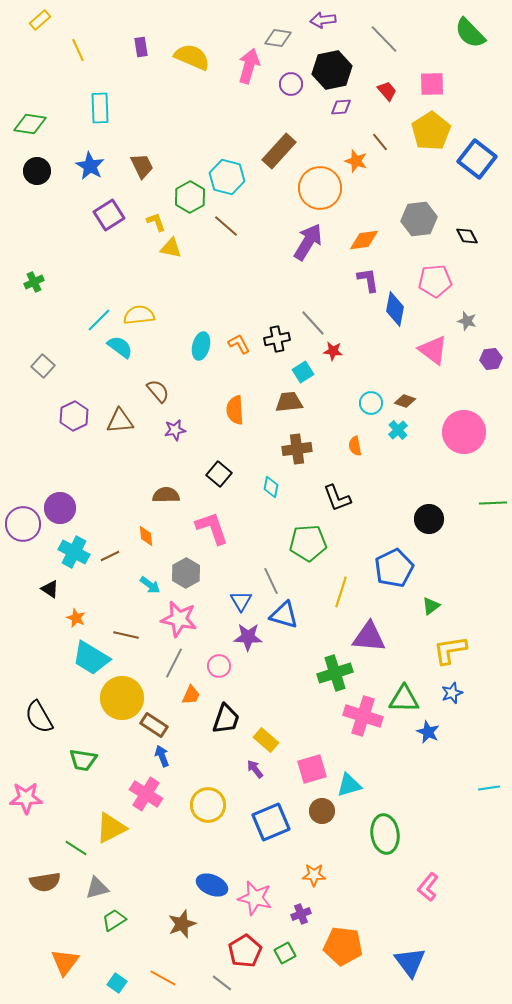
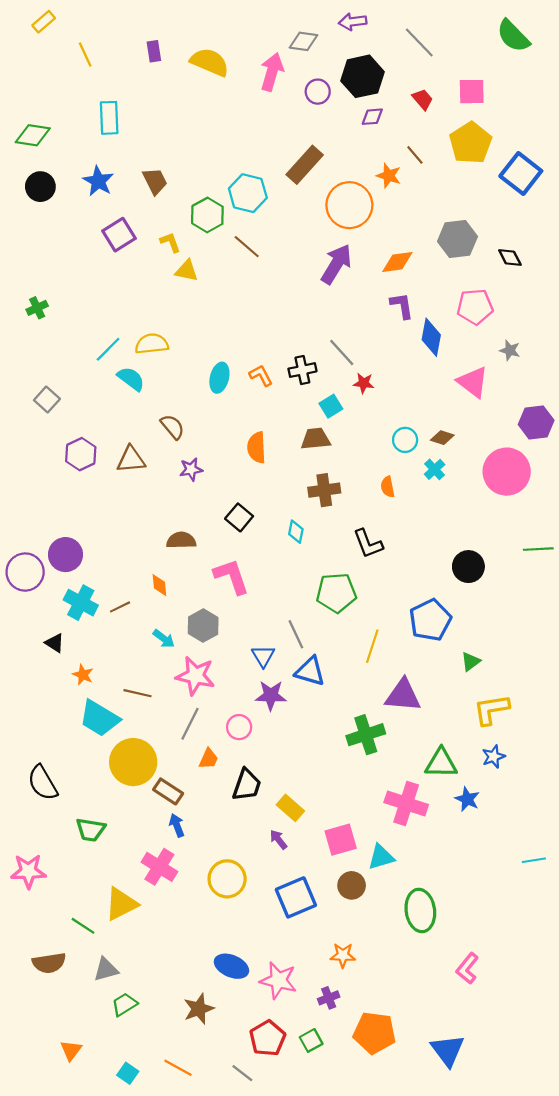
purple hexagon: (491, 359) -> (536, 422), moved, size x1.4
pink cross: (363, 716) -> (406, 804), moved
orange triangle: (65, 962) -> (71, 1050), size x0.7

